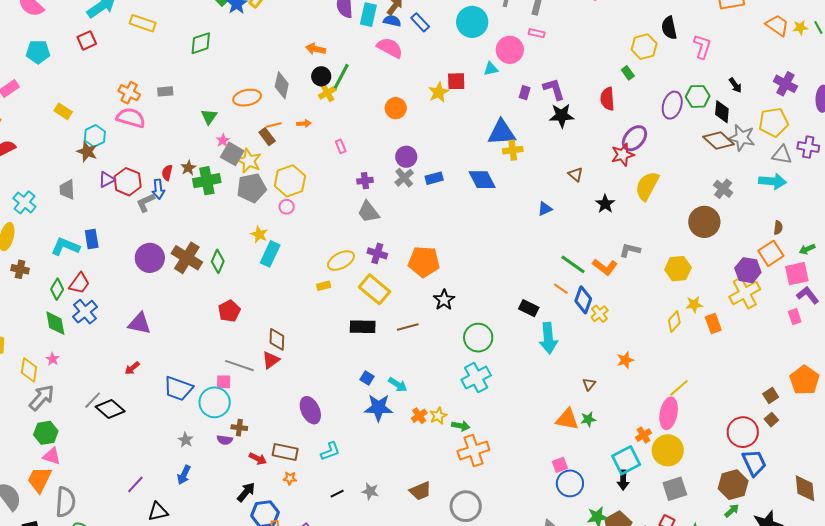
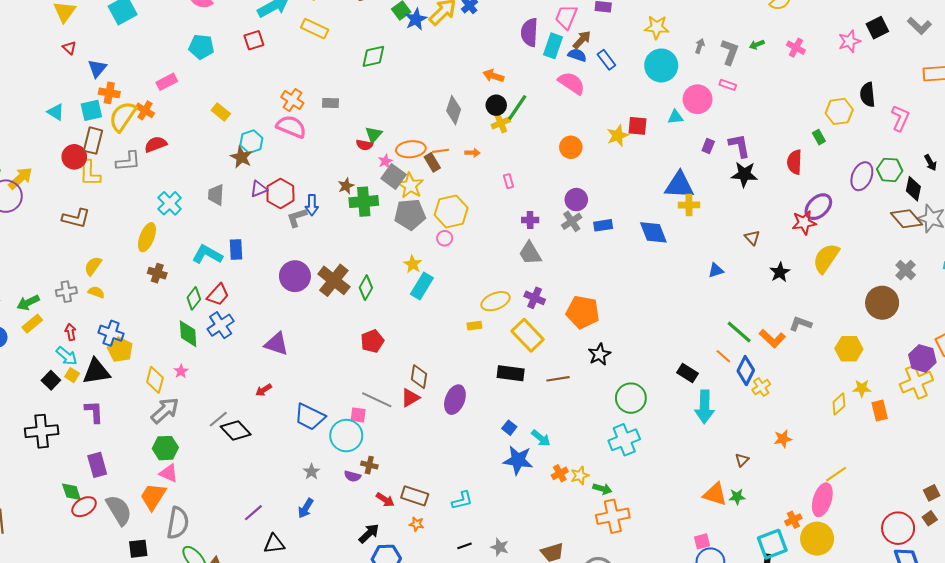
orange ellipse: (247, 98) -> (411, 149), moved
red semicircle: (167, 173) -> (364, 145), moved, turned -98
purple ellipse: (310, 410) -> (455, 400), moved, turned 40

